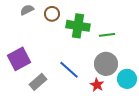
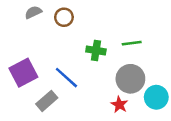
green cross: (78, 26) -> (96, 50), moved, size x0.7
blue line: (69, 70) -> (66, 78), moved

